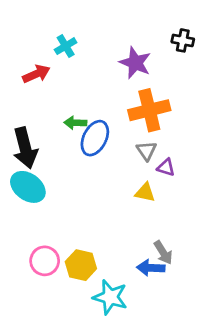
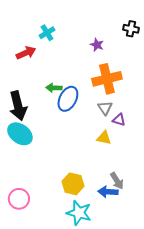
purple star: (135, 63) -> (97, 45), size x0.6
pink circle: (45, 261) -> (19, 199), moved
yellow hexagon: (81, 265) -> (73, 184), moved

